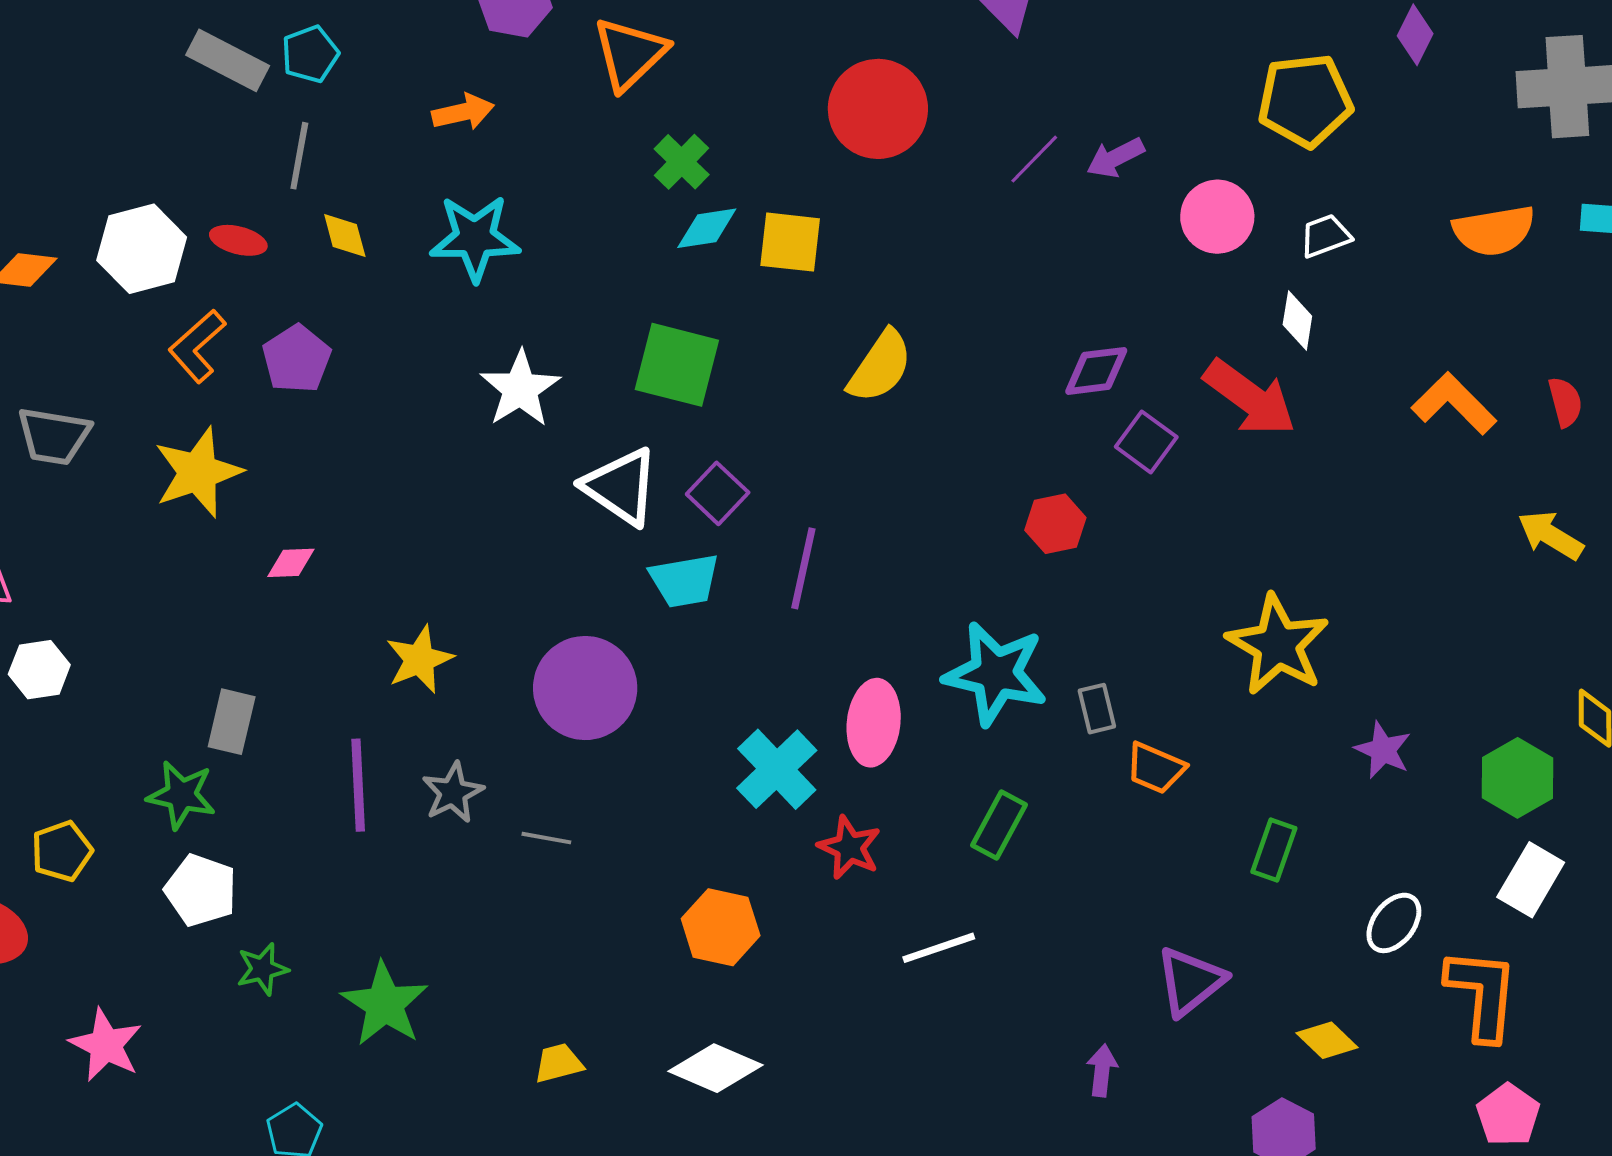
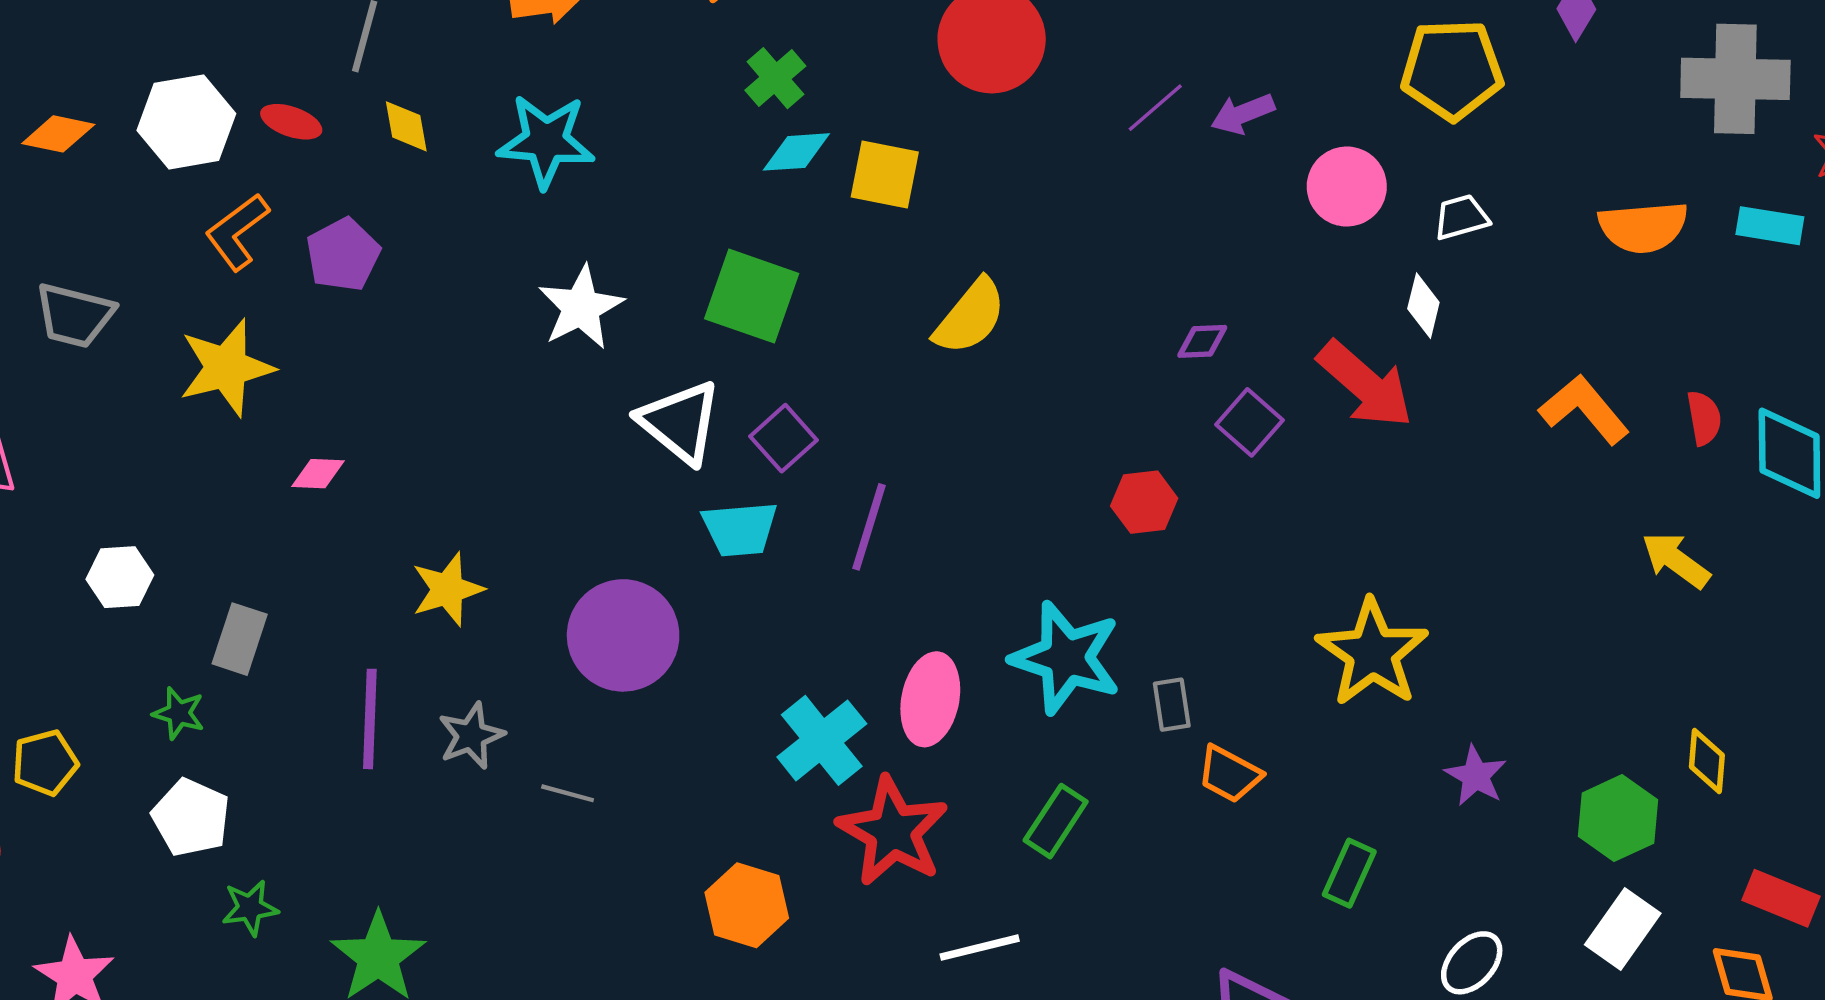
purple diamond: (1096, 371) -> (1202, 341), size x0.7
white hexagon: (39, 670) -> (120, 577), moved
green star: (181, 795) -> (179, 713), size x0.7
red star: (849, 848) -> (893, 831), size x1.6

